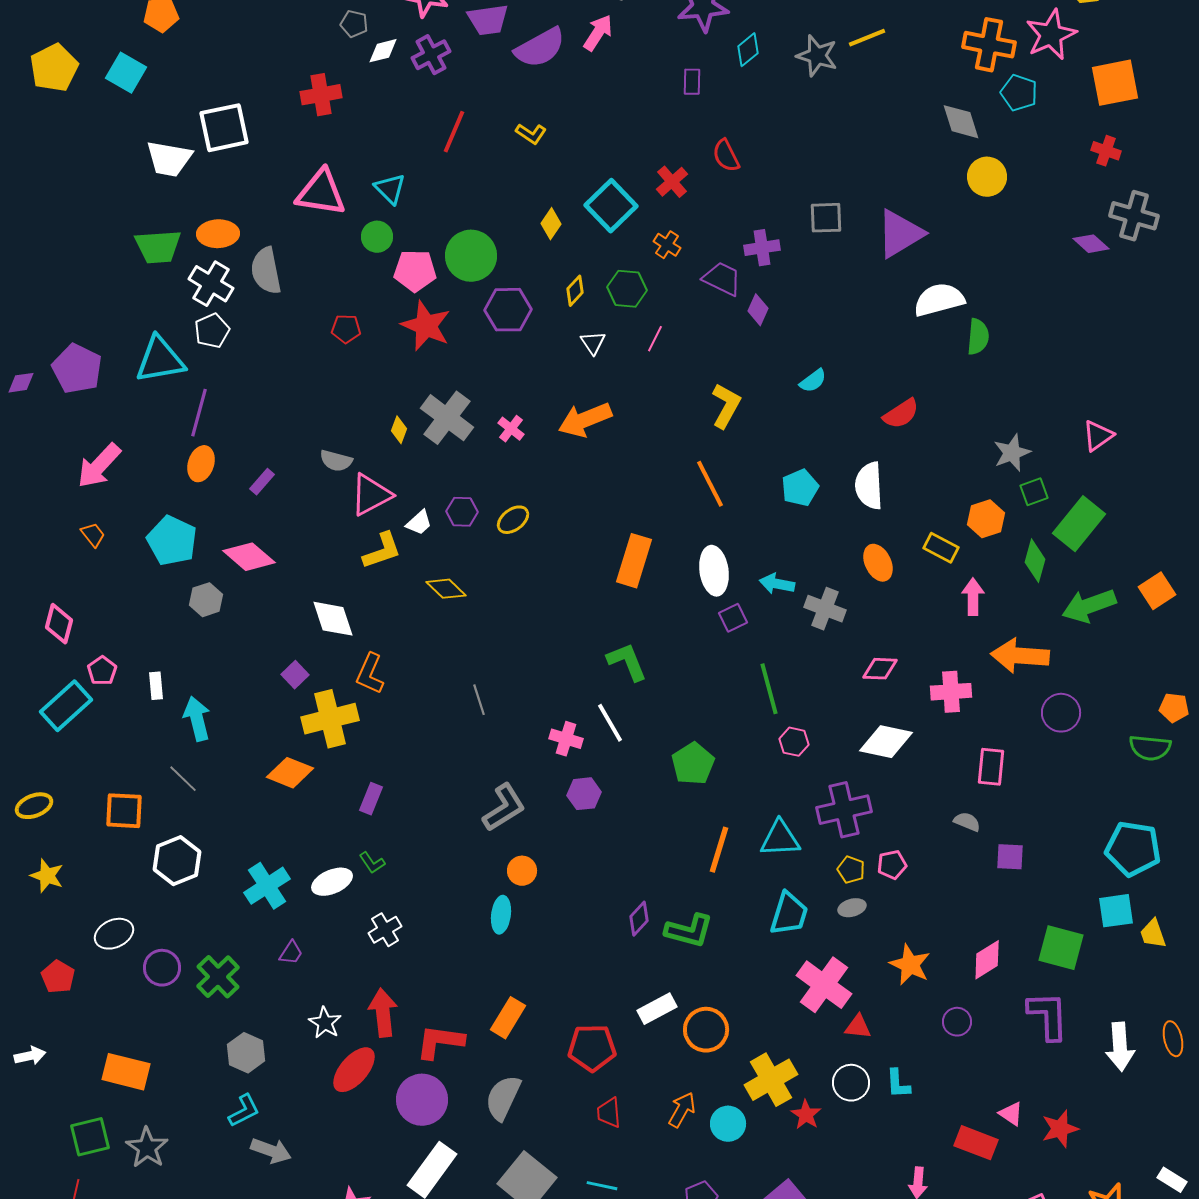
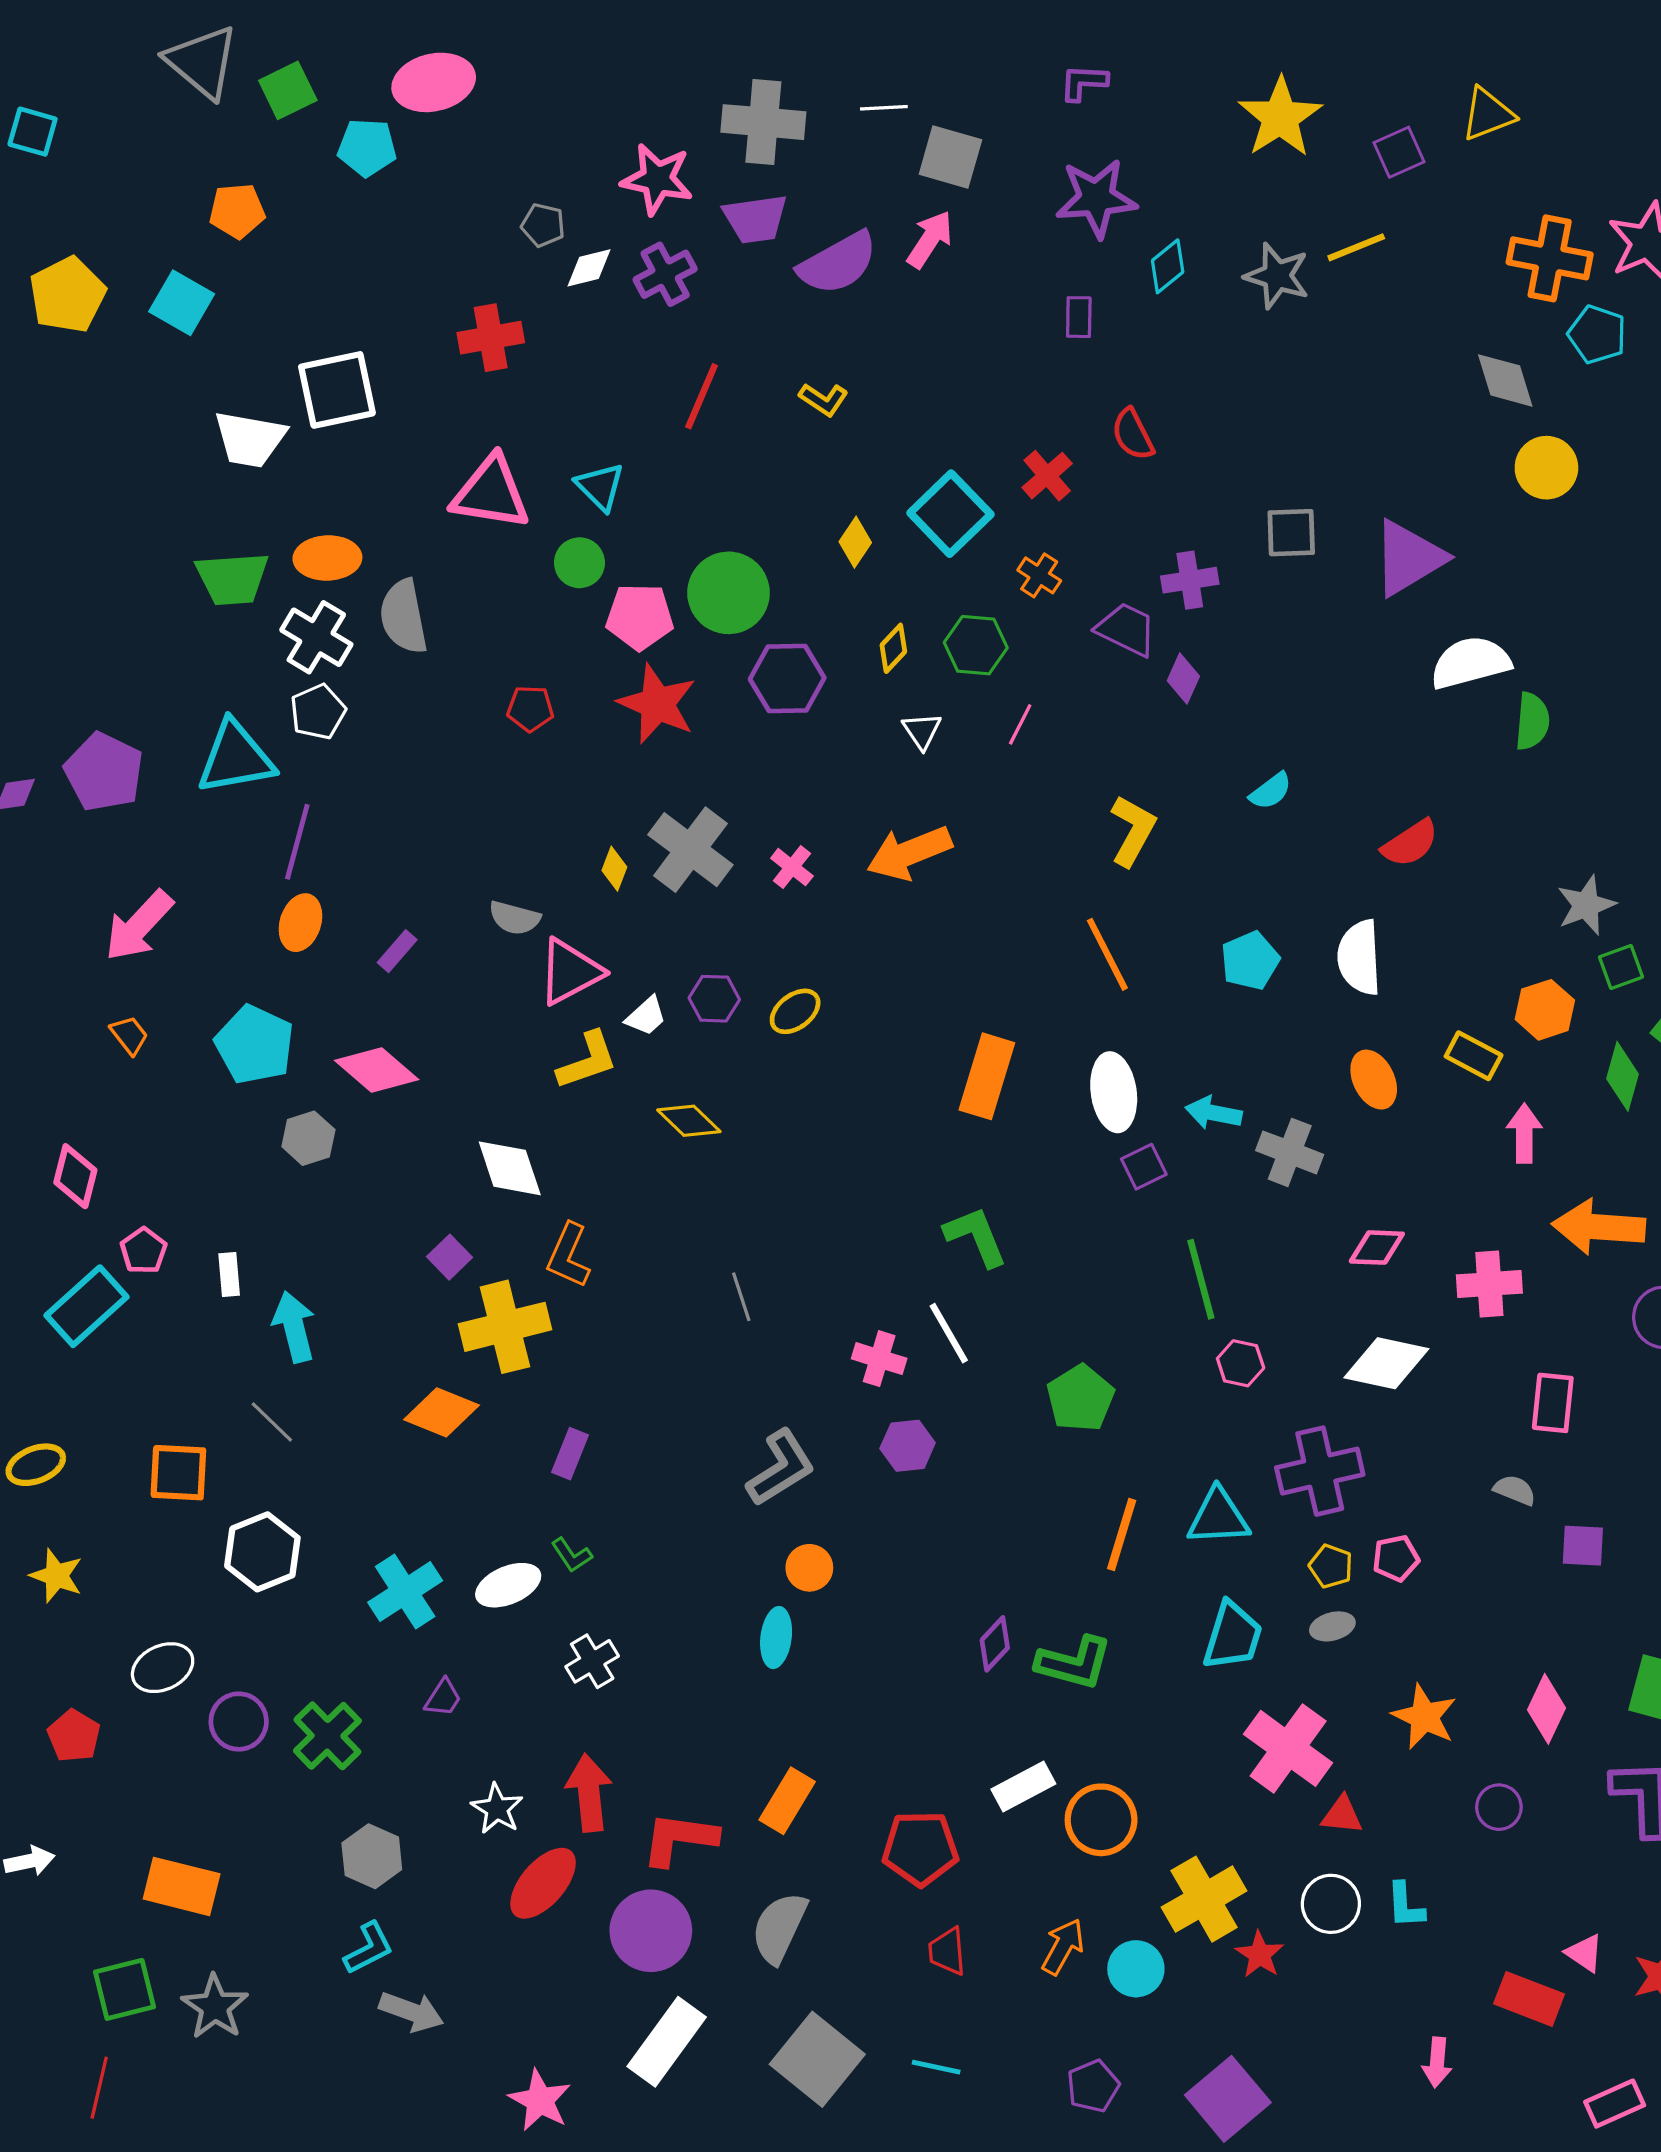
pink diamond: (987, 960) -> (1546, 1709), turned -33

